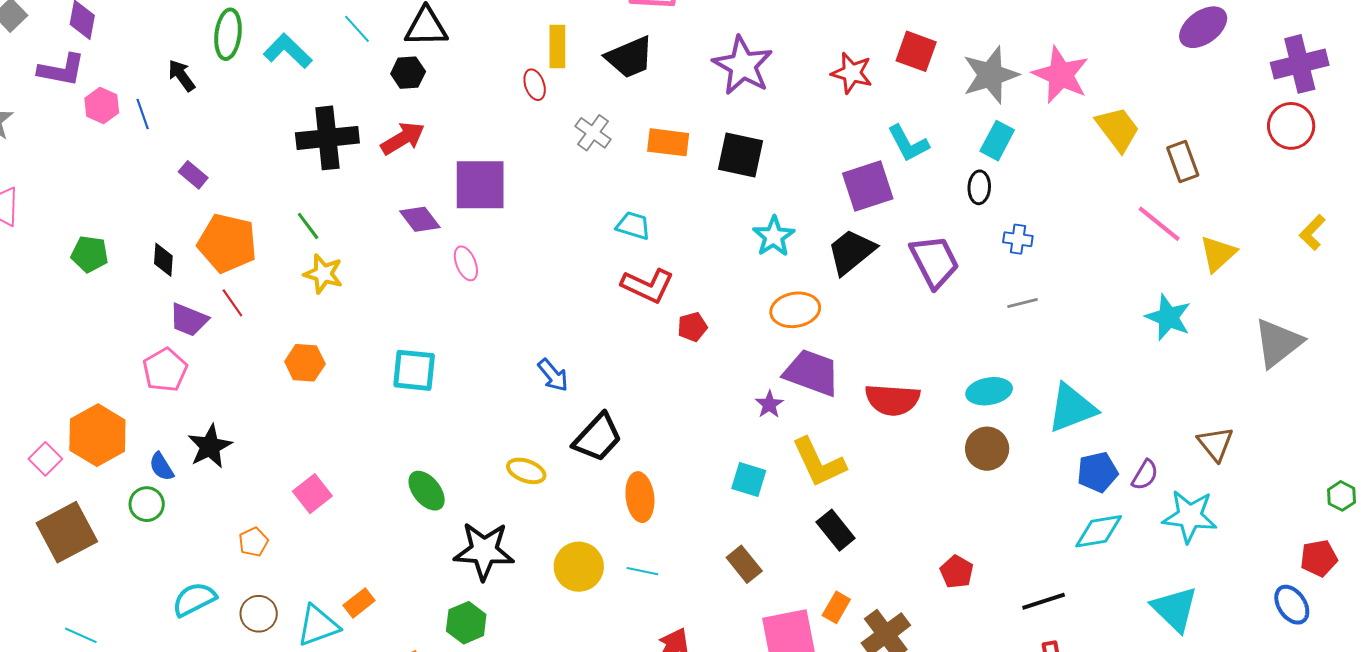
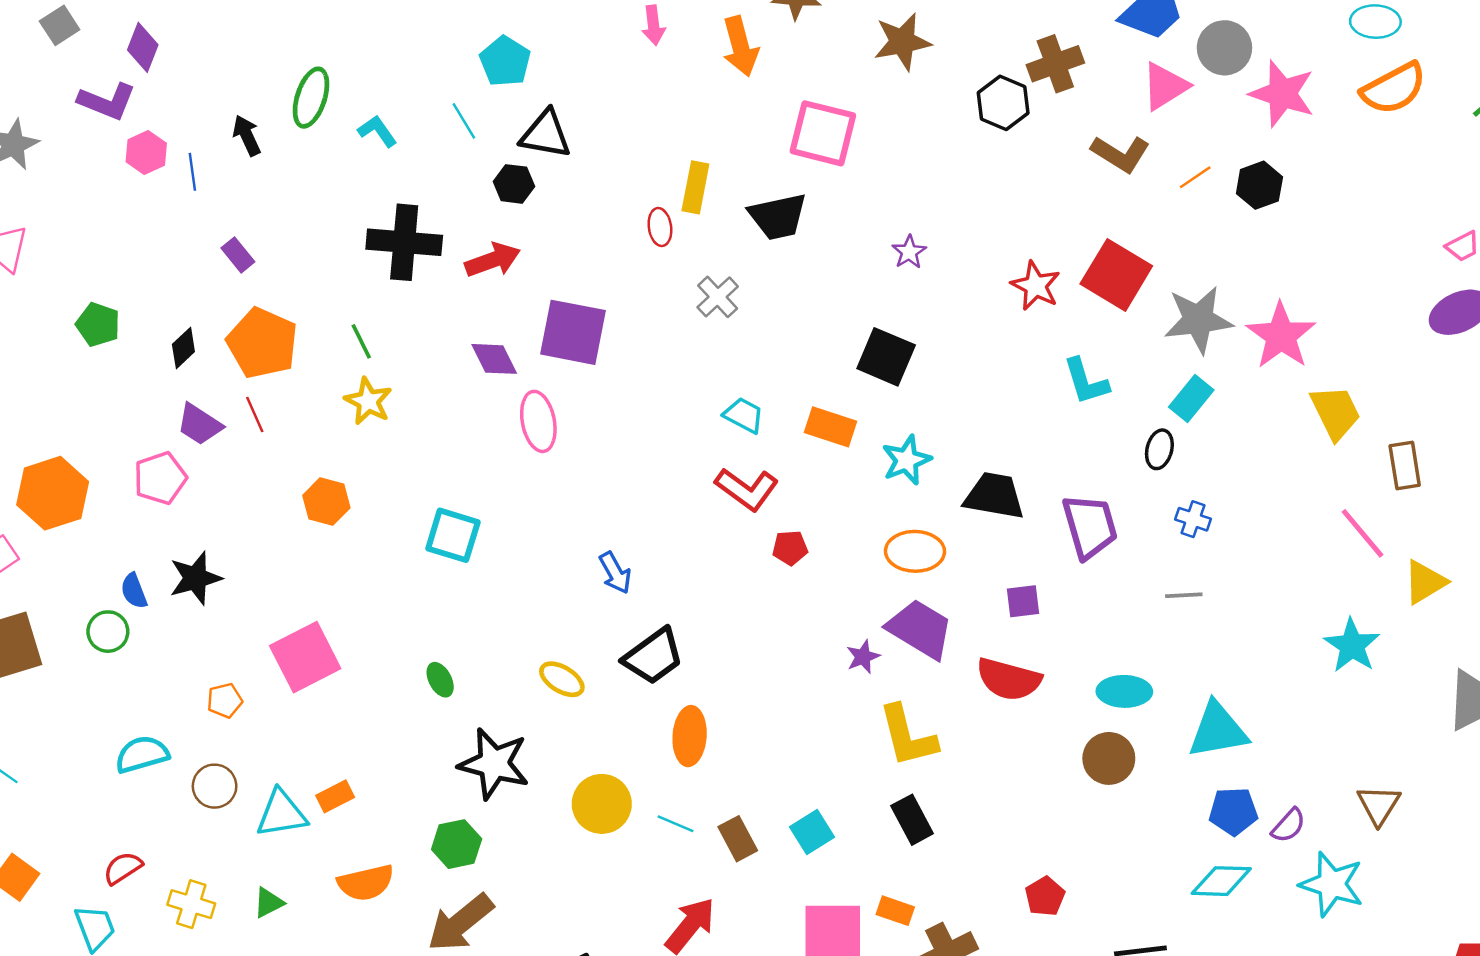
cyan L-shape: (288, 51) -> (377, 131), size x0.7
red square: (916, 51) -> (1116, 275), size x1.4
purple star: (743, 65) -> (909, 252), size x0.5
orange rectangle: (668, 142) -> (830, 427), moved
purple square: (868, 186) -> (1023, 601), moved, size x0.6
black trapezoid: (851, 252) -> (994, 496), turned 38
black diamond: (163, 260) -> (183, 348), turned 32
pink ellipse: (466, 263) -> (538, 421), size x1.4
orange hexagon: (97, 435) -> (53, 493), moved
cyan square: (749, 480) -> (812, 832), moved, turned 30
green ellipse: (427, 491) -> (440, 680), size x0.7
pink square: (312, 494) -> (305, 657), size x1.5
brown rectangle: (744, 564) -> (738, 839), moved
orange rectangle: (836, 607) -> (895, 911), turned 68

